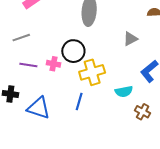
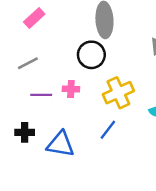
black circle: (73, 51) -> (91, 55), moved
blue line: (79, 102) -> (108, 130), turned 30

